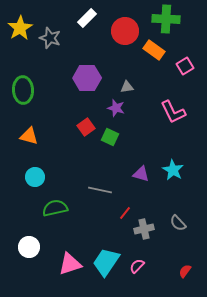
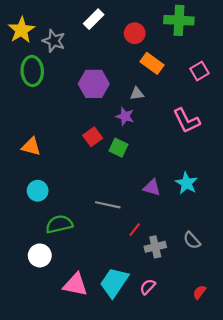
red circle: (125, 31) -> (135, 33), size x0.7
orange rectangle: (154, 50) -> (152, 63), moved
green ellipse: (23, 90) -> (32, 71), moved
white circle: (29, 247) -> (40, 255), moved
pink triangle: (70, 264) -> (75, 285), turned 30

